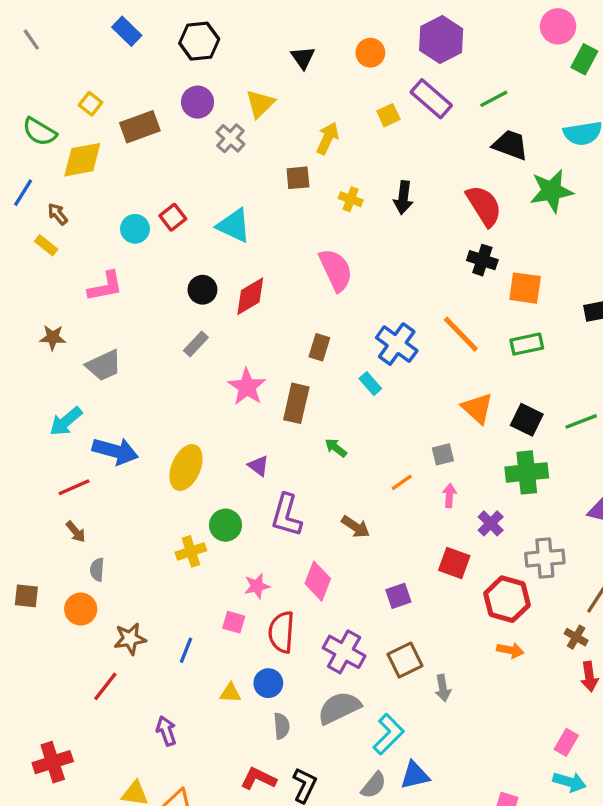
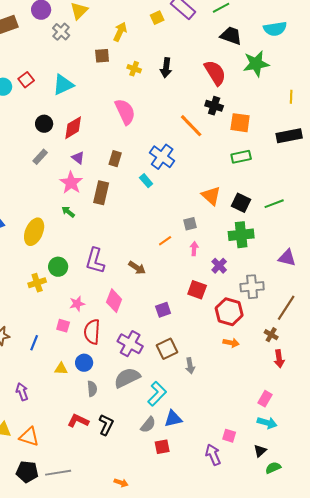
cyan triangle: (234, 226) -> (63, 85), turned -50
orange line: (461, 334) -> (191, 126), moved
green arrow: (336, 448) -> (68, 212), moved
purple triangle: (258, 466) -> (78, 158), moved

